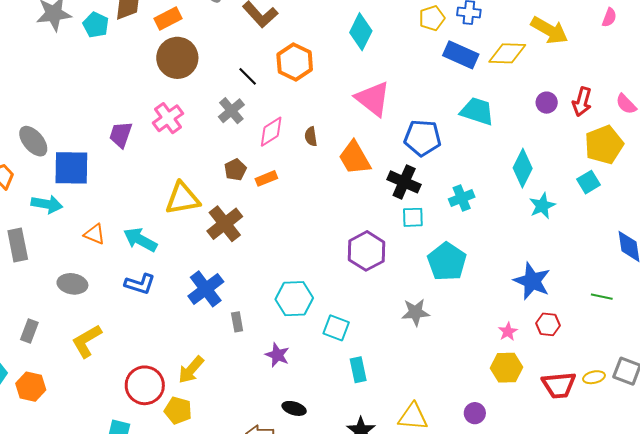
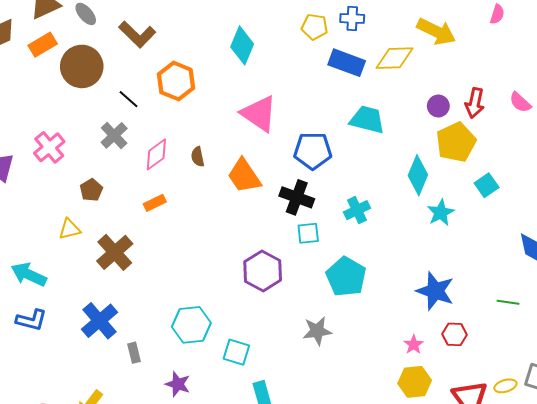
yellow pentagon: (432, 18) -> (315, 27), turned 30
brown circle: (177, 58) -> (82, 66), moved
yellow pentagon: (604, 145) -> (456, 142), moved
brown pentagon: (235, 170) -> (91, 190), moved
yellow triangle: (182, 198) -> (70, 229), size x0.6

